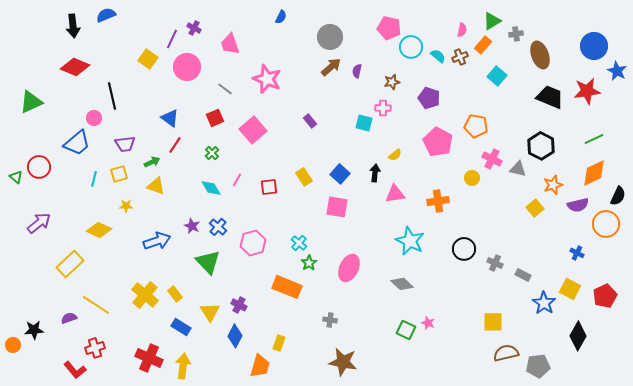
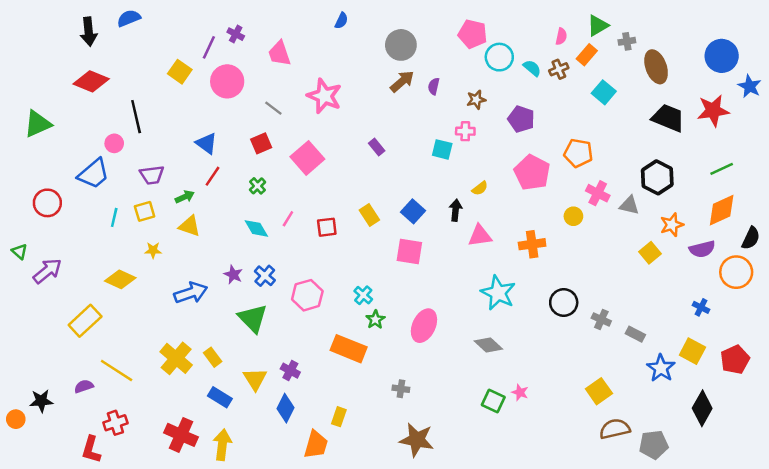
green triangle: (16, 177) -> (19, 251), moved
yellow square: (493, 322) -> (599, 391), turned -35
red L-shape: (75, 370) -> (91, 450), turned 55

